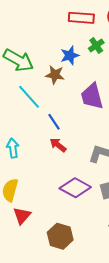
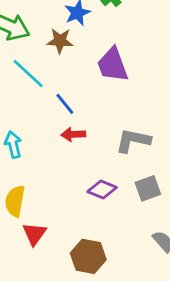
red arrow: (58, 145) -> (73, 134), turned -36
purple diamond: (75, 188) -> (102, 190), size x0.7

